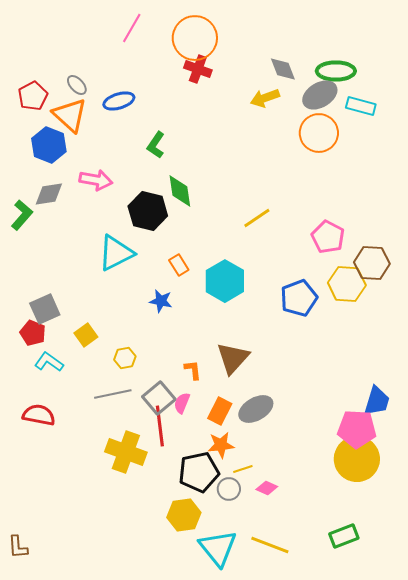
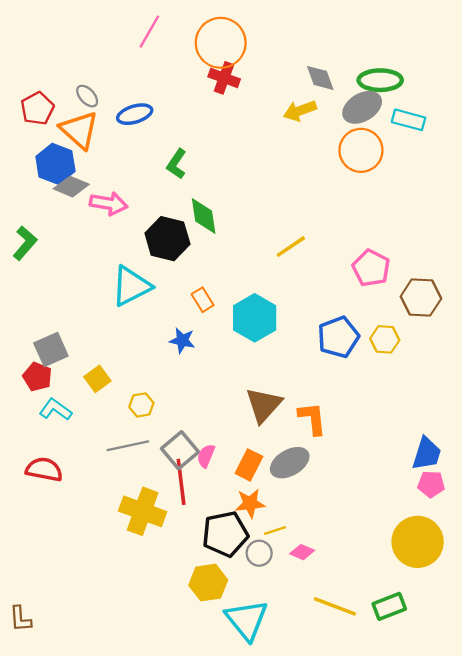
gray diamond: (49, 194) -> (71, 187), moved, turned 32
yellow hexagon: (347, 284) -> (385, 339), moved, size x0.7
orange L-shape: (193, 370) -> (312, 419), moved, size x1.5
pink pentagon: (357, 429) -> (431, 484), moved, size x0.6
yellow circle: (357, 459) -> (418, 542), moved
yellow line: (270, 545) -> (335, 606), moved

